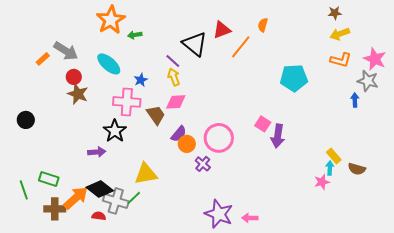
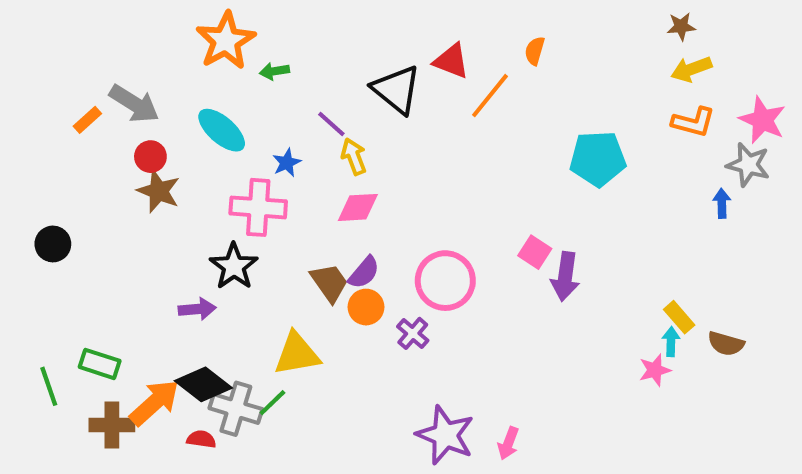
red triangle: (222, 30) -> (451, 61), turned 42
purple line: (173, 61) -> (331, 124), moved
brown trapezoid: (156, 115) -> (329, 283), moved
orange circle: (187, 144) -> (366, 307), moved
pink arrow: (250, 218) -> (508, 443), turned -70

